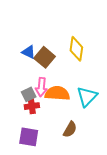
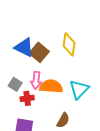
blue triangle: (29, 52) -> (24, 47), size x1.5
gray square: (29, 94) -> (15, 84), moved, turned -32

